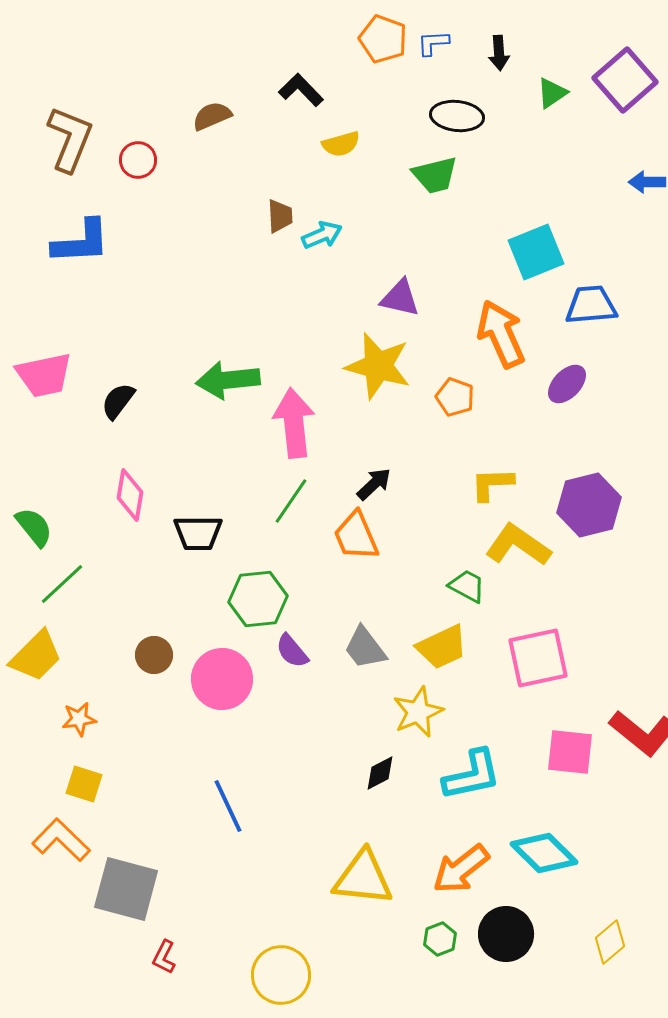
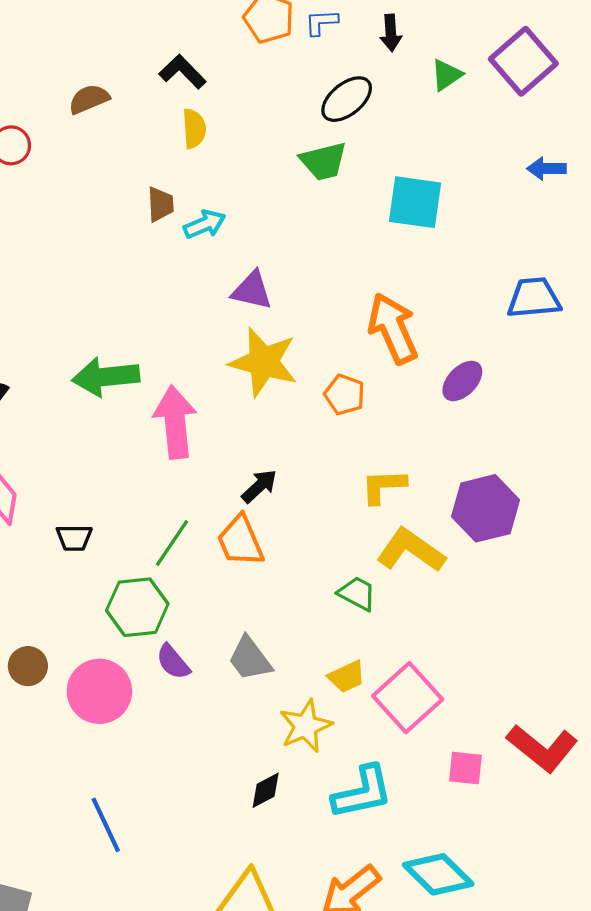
black ellipse: (457, 116) -> (347, 99), turned -45
yellow semicircle: (341, 144) -> (194, 129), moved, turned -78
cyan square: (536, 252) -> (415, 202), moved, turned 30
purple triangle: (400, 298) -> (252, 291), moved
blue trapezoid: (591, 305) -> (534, 298), moved
green line: (291, 501) -> (172, 543), moved
black trapezoid: (198, 533) -> (74, 538), size x0.7
yellow trapezoid: (442, 647) -> (347, 677), moved, size x0.7
pink square: (538, 658) -> (408, 698), moved, turned -30
pink square: (570, 752) -> (465, 768), size x0.7

